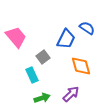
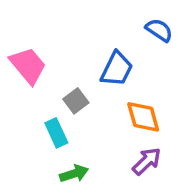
blue semicircle: (87, 28) -> (159, 30), moved
purple arrow: (71, 94) -> (147, 161), moved

